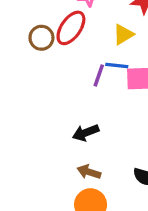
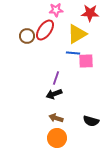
yellow triangle: (123, 34) -> (77, 34), size x1.5
purple line: (99, 75) -> (56, 78), moved

